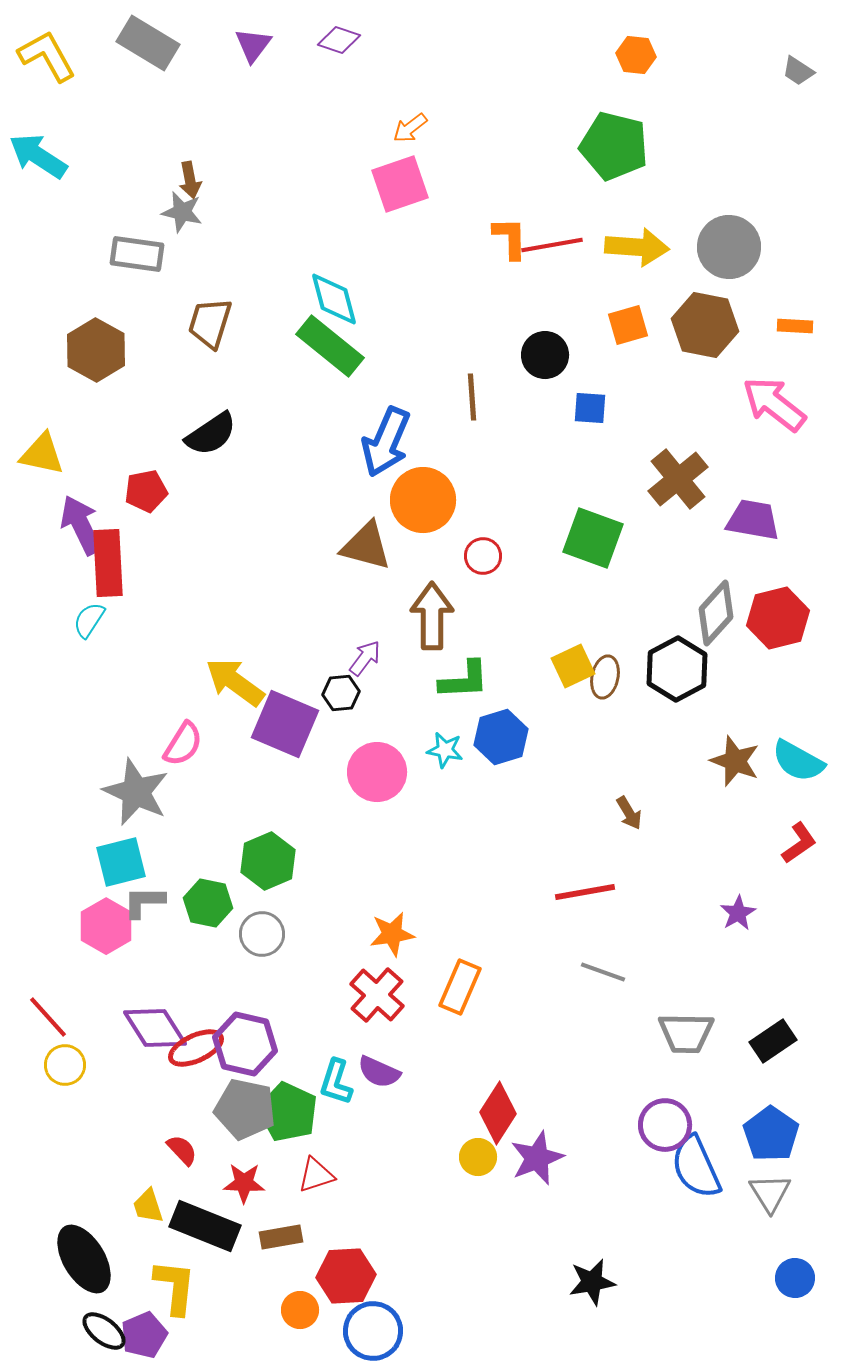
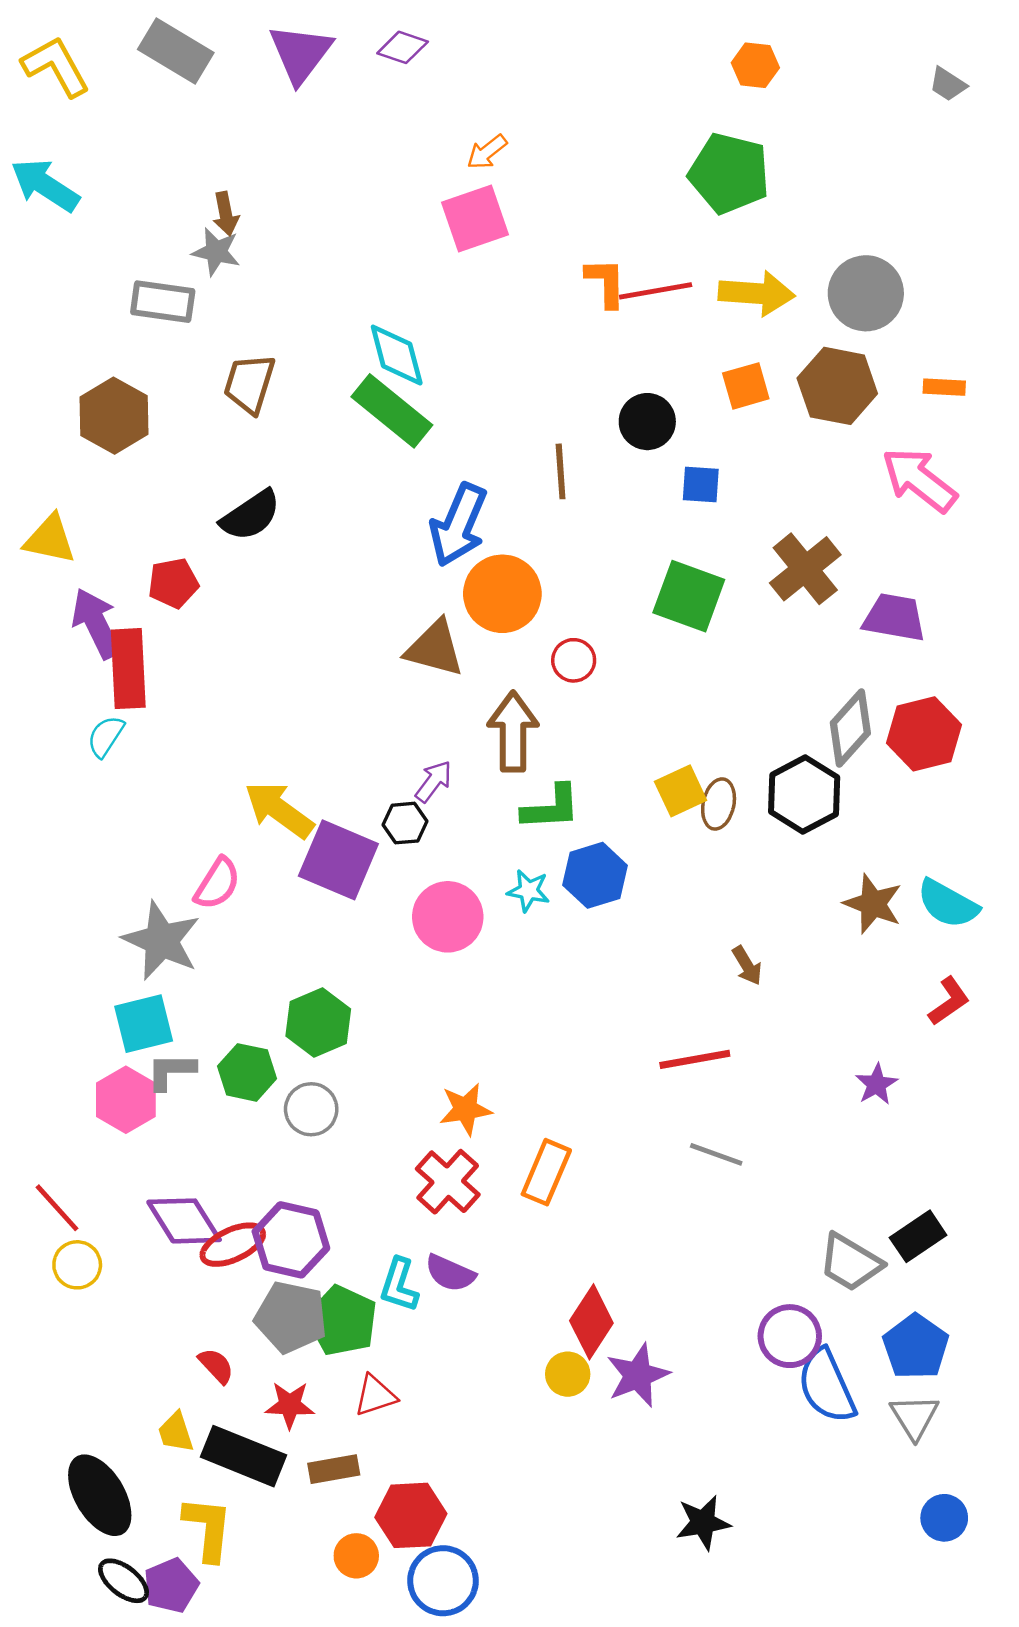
purple triangle: (253, 45) -> (300, 53), size x1.5
green square: (593, 538) -> (689, 596), moved
gray trapezoid: (686, 1033) -> (850, 1262), moved, turned 30

